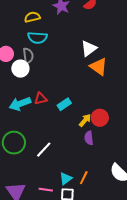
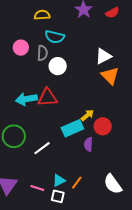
yellow semicircle: (32, 17) -> (42, 15), moved
white circle: (20, 69) -> (58, 66), moved
red triangle: (41, 99) -> (47, 97), size x1.5
cyan rectangle: (64, 104) -> (72, 128), moved, size x1.5
yellow arrow: (85, 120) -> (87, 115), moved

